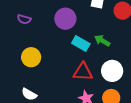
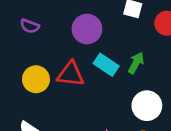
green arrow: (102, 41) -> (136, 63), turned 84
red triangle: (83, 72) -> (71, 74), moved

